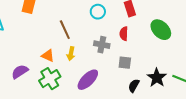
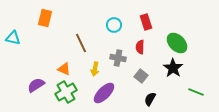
yellow arrow: (71, 54) -> (95, 69), moved
gray square: (125, 63) -> (141, 76), turned 32
black star: (157, 78) -> (173, 68), moved

